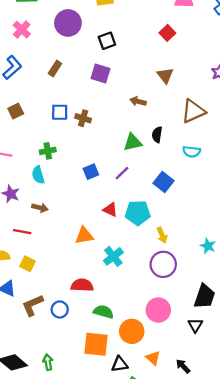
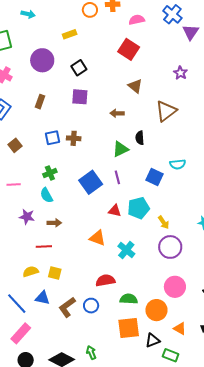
red square: (167, 33) -> (129, 49), size x1.5
cyan semicircle: (192, 152) -> (178, 164), moved
blue square: (91, 172) -> (91, 182), size x1.6
purple line: (122, 173) -> (117, 177), turned -48
orange triangle: (84, 236) -> (97, 238), turned 42

